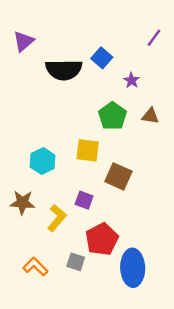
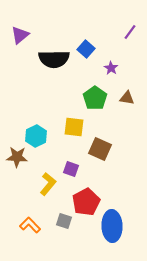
brown star: (22, 203) -> (17, 157), moved

